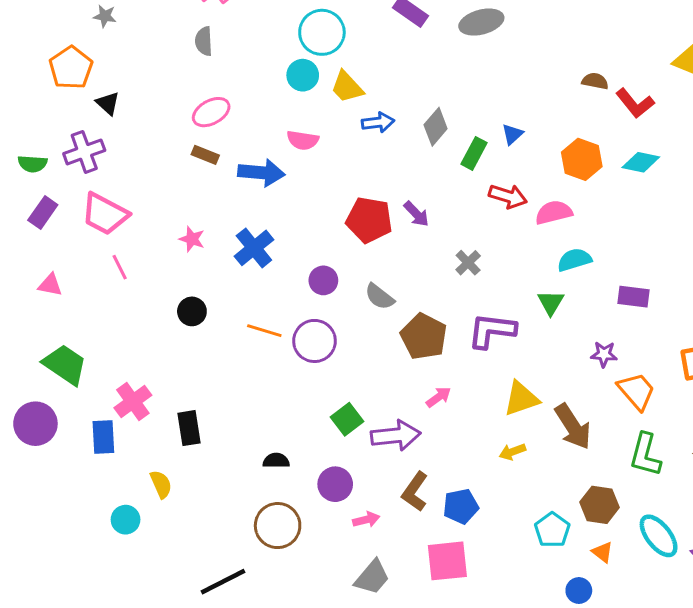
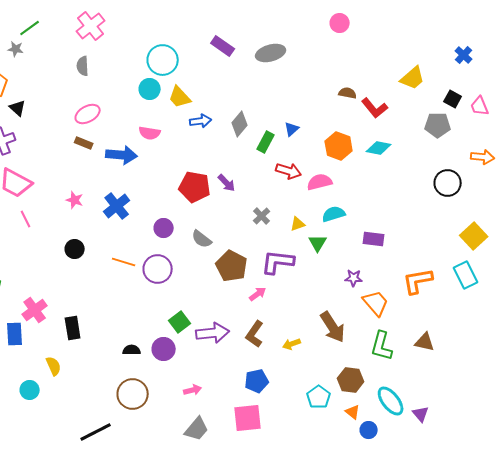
pink arrow: (439, 397) -> (258, 294), moved
yellow triangle: (521, 399) -> (298, 224), moved, size x0.6
purple circle: (335, 484) -> (164, 349), moved
brown L-shape: (415, 492) -> (255, 334), moved
blue circle: (579, 591) -> (369, 430), moved

